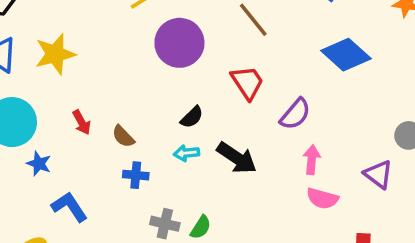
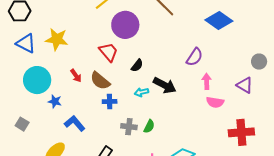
yellow star: (55, 54) -> (57, 39), turned 30
red trapezoid: (247, 82) -> (108, 52), moved
brown semicircle: (123, 136) -> (100, 81), size x1.5
cyan arrow: (186, 153) -> (141, 92), moved

